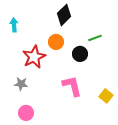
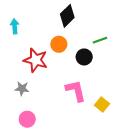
red star: (34, 57) -> (36, 60), turned -30
yellow square: (106, 96) -> (102, 104), moved

